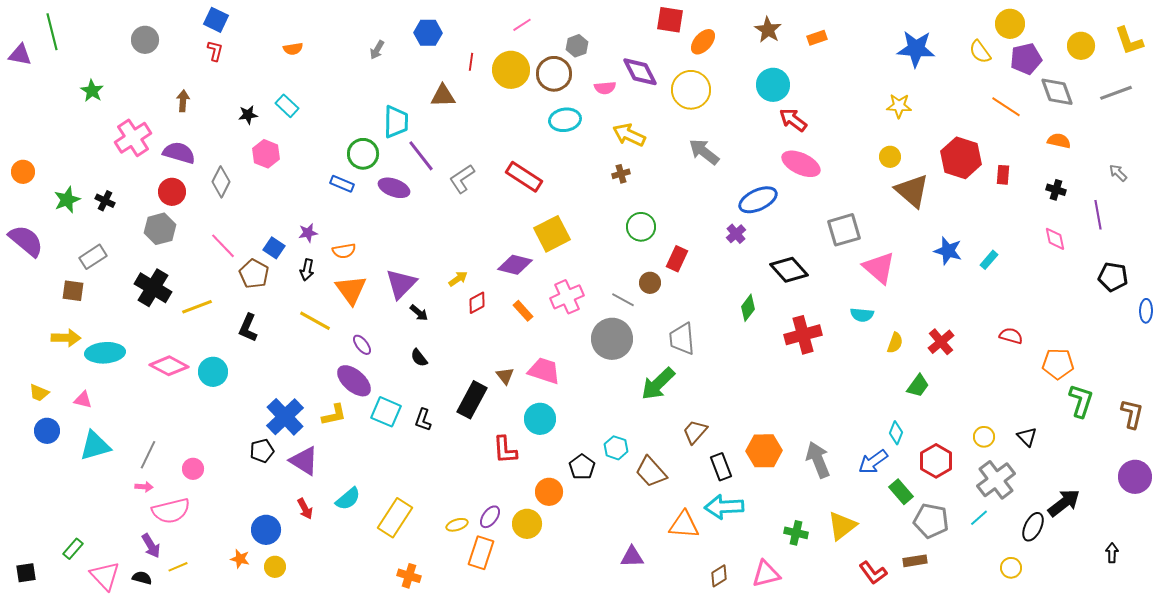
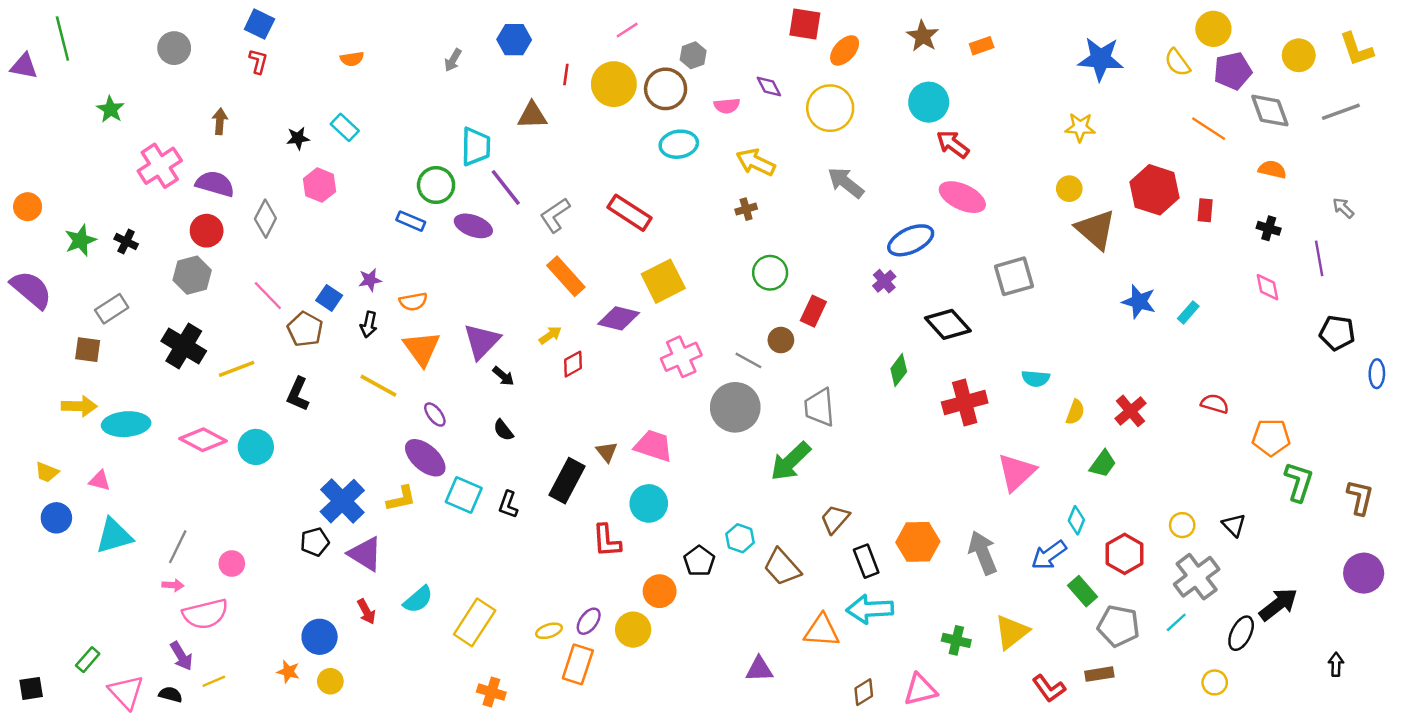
purple diamond: (640, 72) -> (769, 87), size x0.6
pink triangle: (879, 268) -> (1016, 472), moved, turned 36
orange rectangle: (523, 311) -> (566, 276), moved, size x1.6

